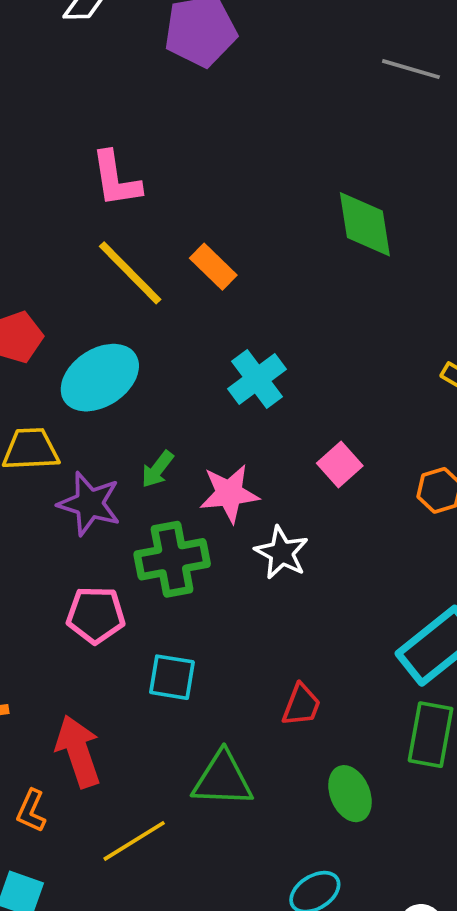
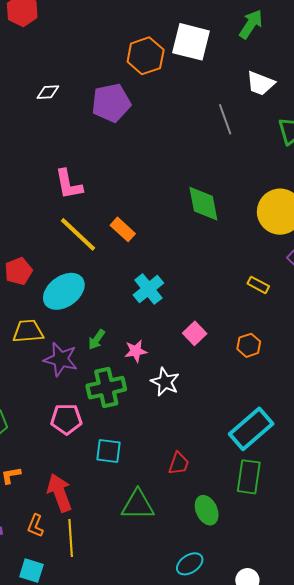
gray line: (411, 69) -> (225, 119), turned 56
pink star: (229, 493) -> (136, 351), size x0.7
yellow line: (134, 841) -> (71, 538), moved, turned -60

